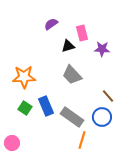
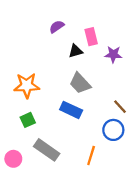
blue rectangle: (46, 106) -> (71, 110), moved, turned -42
green square: (25, 108) -> (28, 120), turned 32
gray rectangle: (72, 117) -> (47, 150), moved

